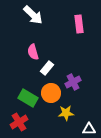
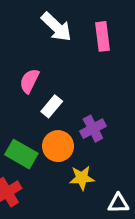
white arrow: (33, 15) -> (56, 27), moved
pink semicircle: (33, 52) -> (29, 81), turned 42

